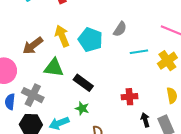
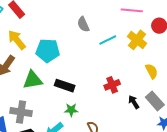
gray semicircle: (120, 29) -> (83, 24), turned 140
yellow arrow: (62, 36) -> (17, 40), moved
cyan pentagon: (90, 40) -> (48, 51), moved

